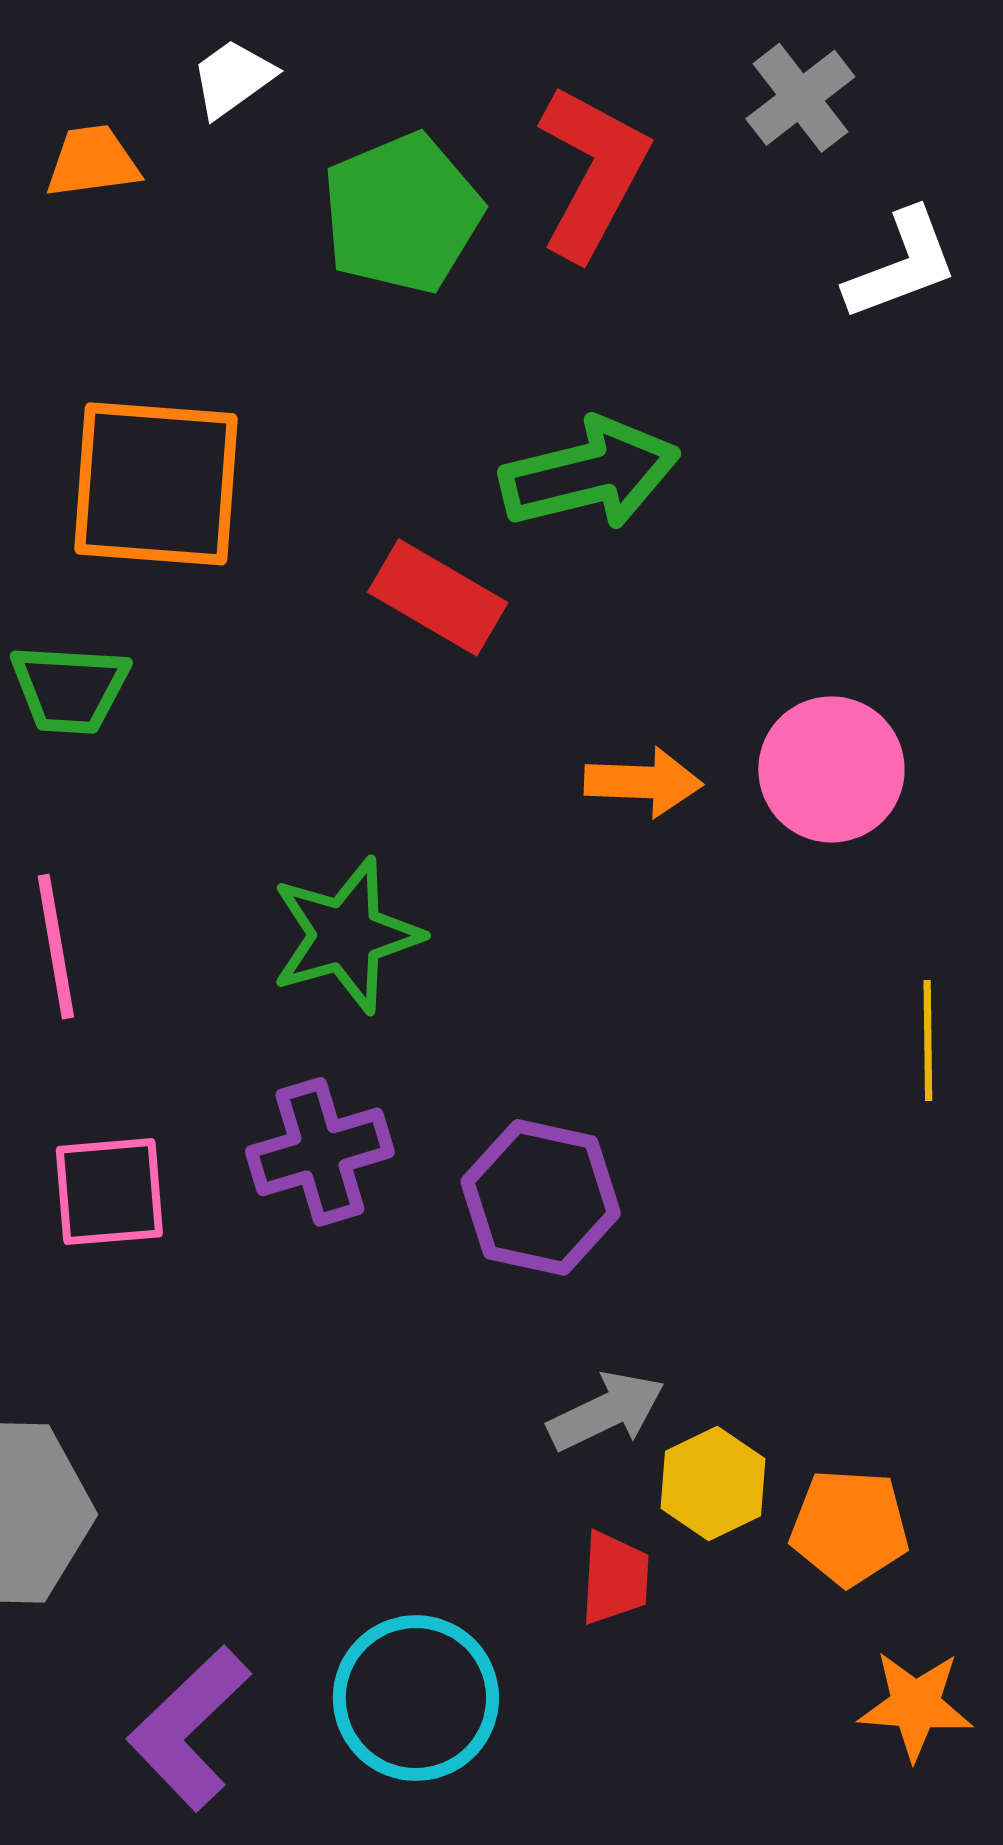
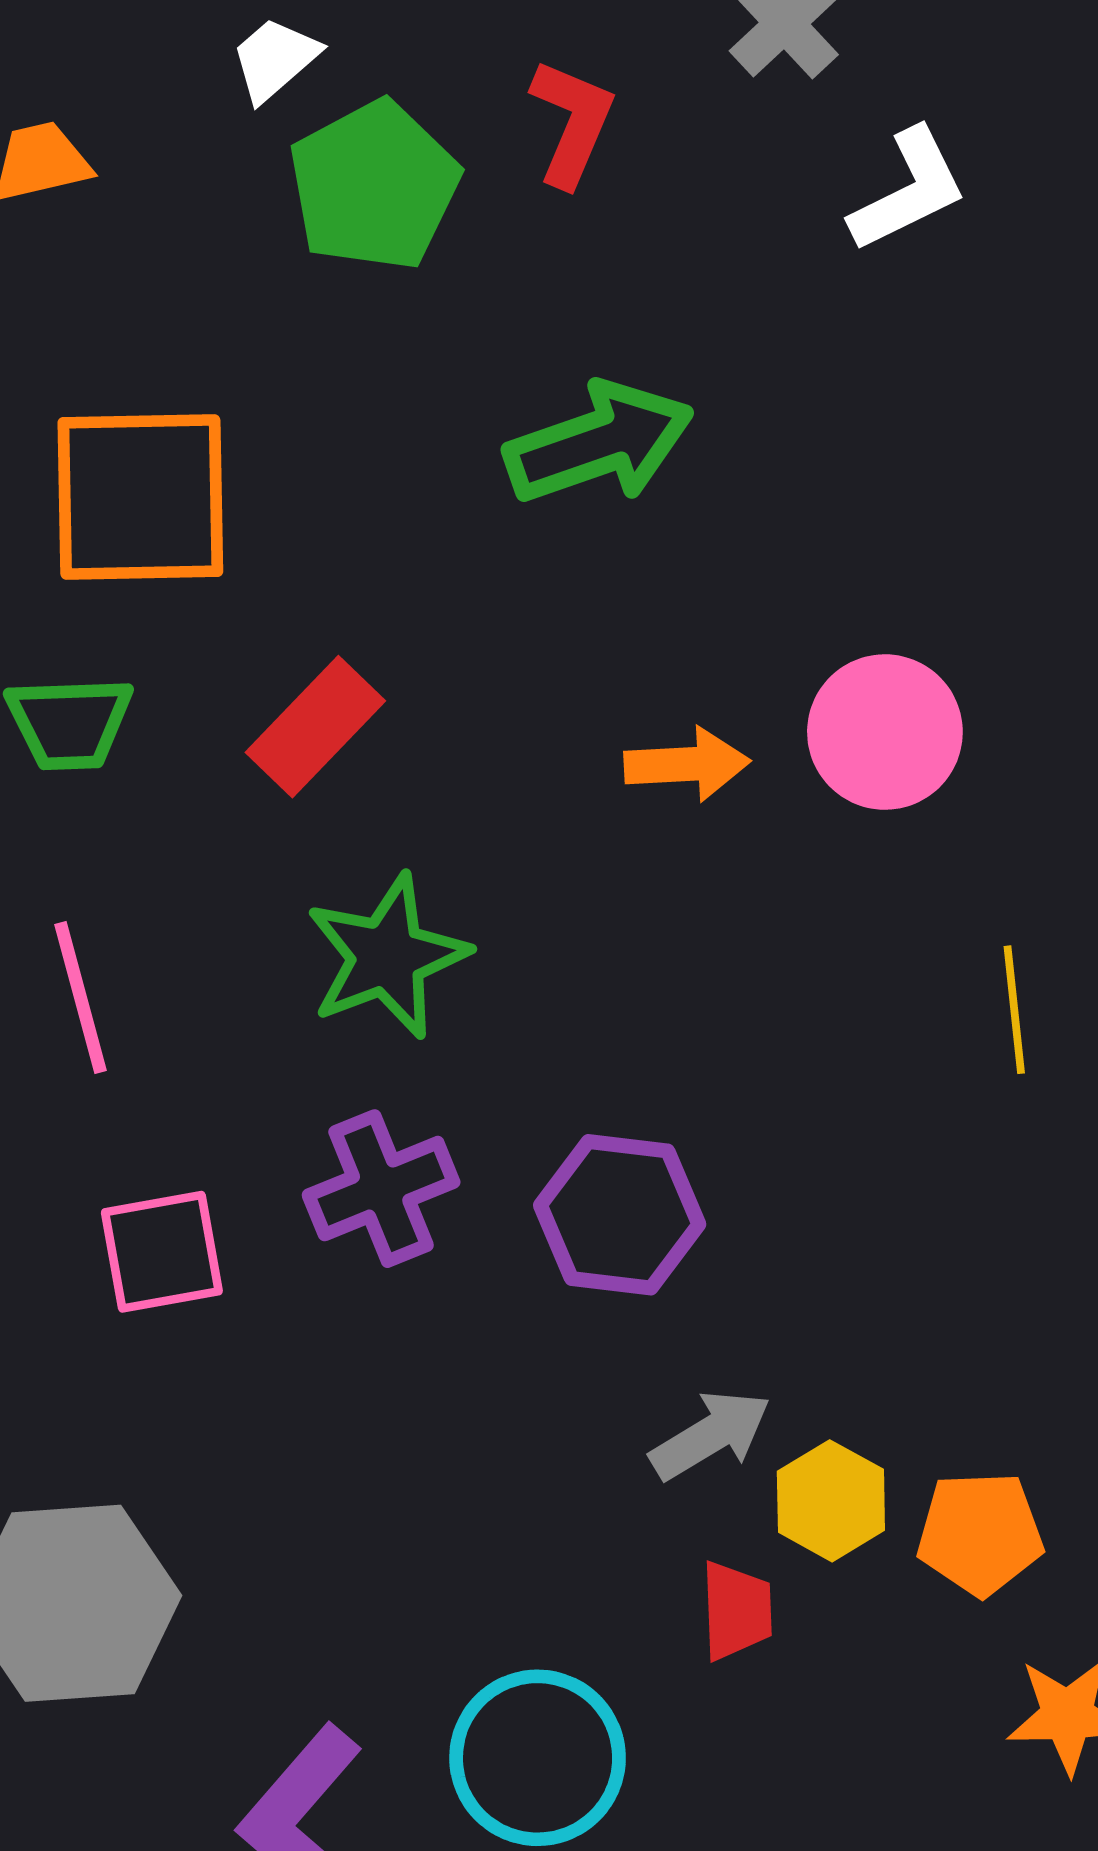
white trapezoid: (233, 78) -> (275, 59), moved
red L-shape: (593, 172) -> (572, 123), size x0.7
red rectangle: (438, 597) -> (315, 727), moved, turned -71

